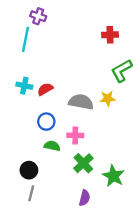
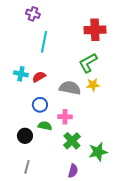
red cross: (110, 35) -> (95, 30), size x1.5
cyan line: (25, 39) -> (44, 42), moved
green L-shape: (122, 71) -> (88, 63), moved
black circle: (29, 170) -> (25, 136), moved
green star: (113, 176) -> (98, 152), turned 30

